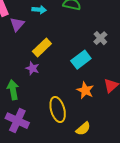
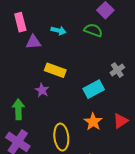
purple triangle: (17, 24) -> (33, 42), turned 35
yellow rectangle: (42, 48) -> (55, 70), turned 54

